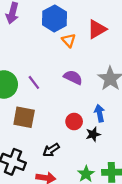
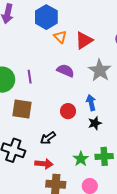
red triangle: (97, 29) -> (84, 40), moved
purple line: (34, 82) -> (30, 77), turned 32
black star: (93, 134) -> (95, 123), moved

